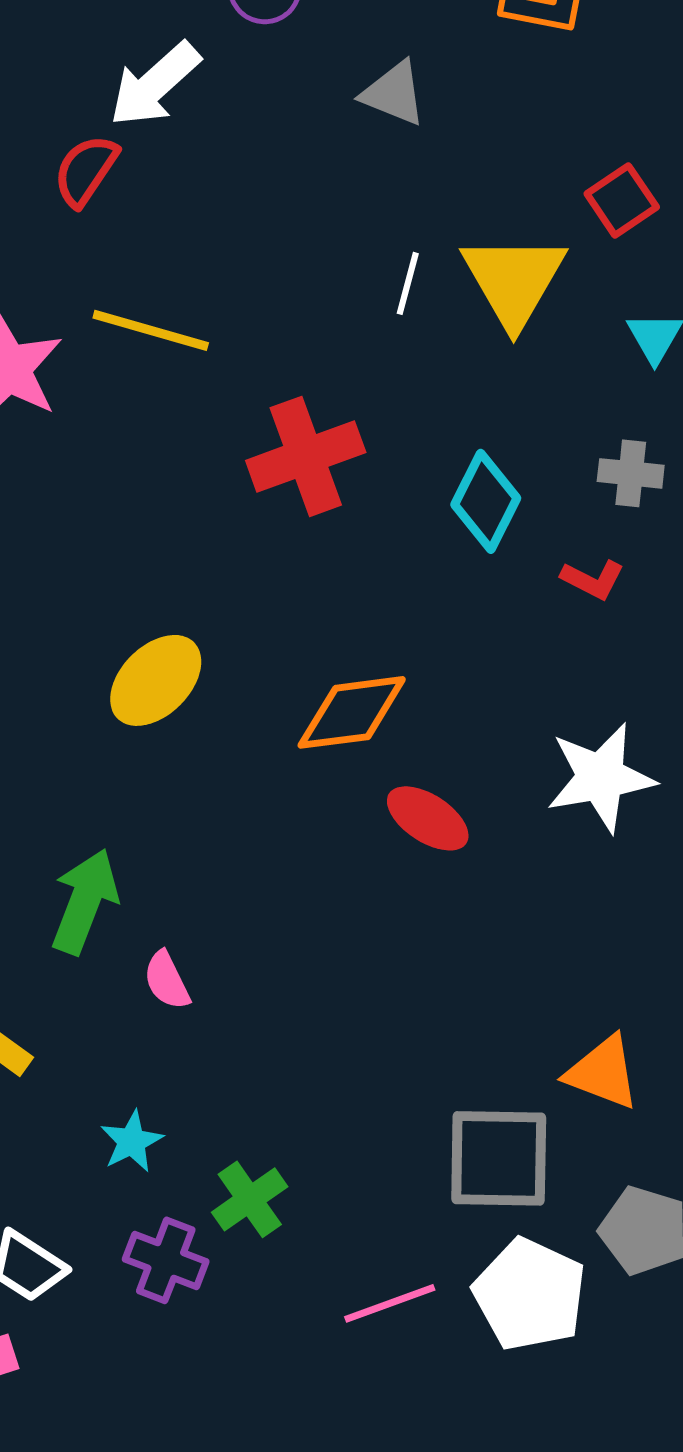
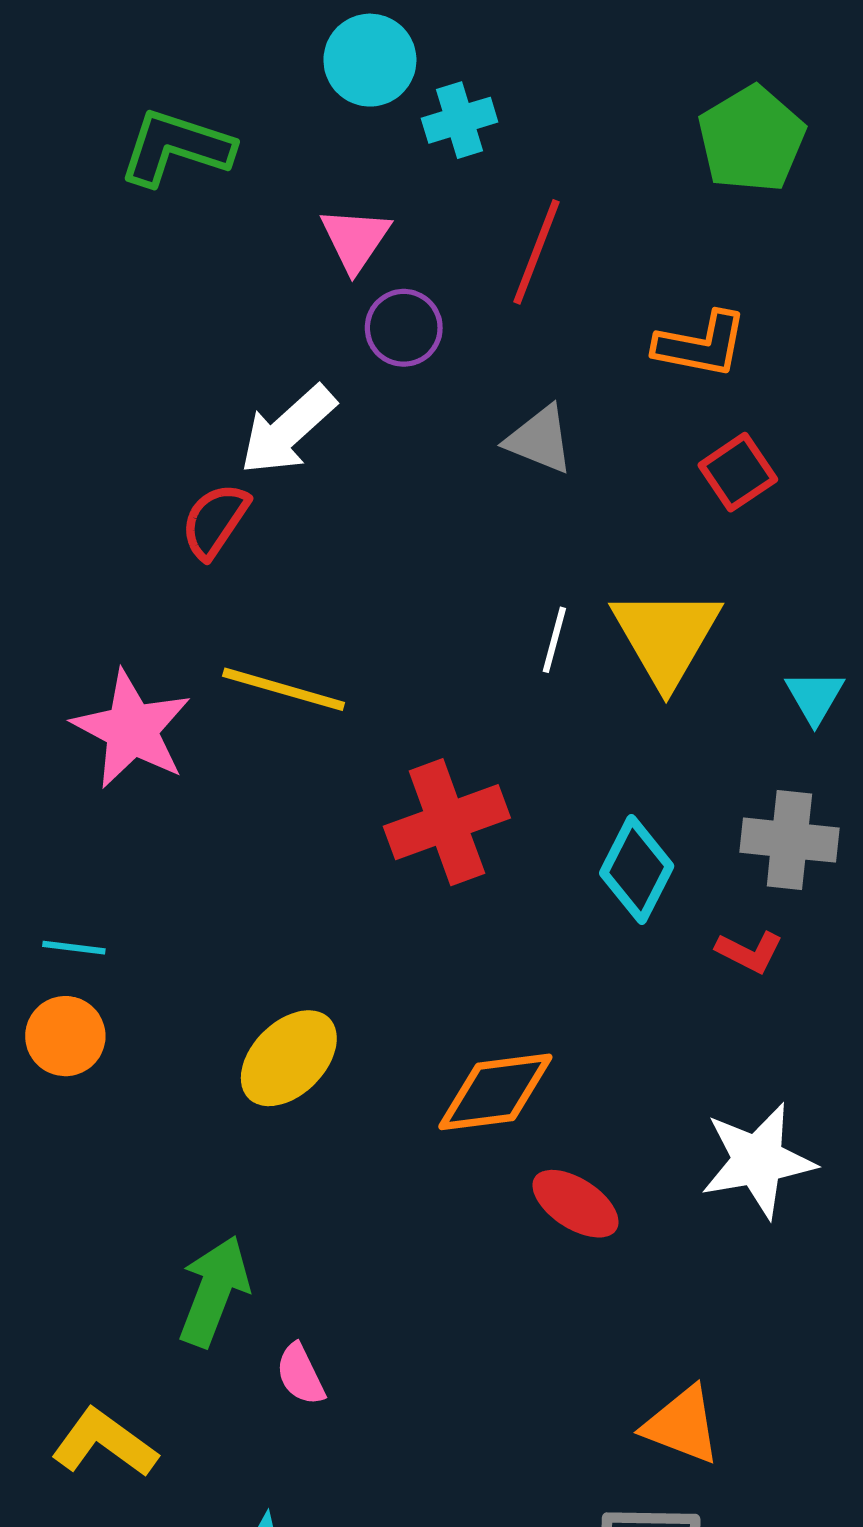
red square: (622, 200) -> (738, 472), moved
gray cross: (631, 473) -> (789, 840), size x1.4
orange triangle: (603, 1072) -> (682, 1425), moved

